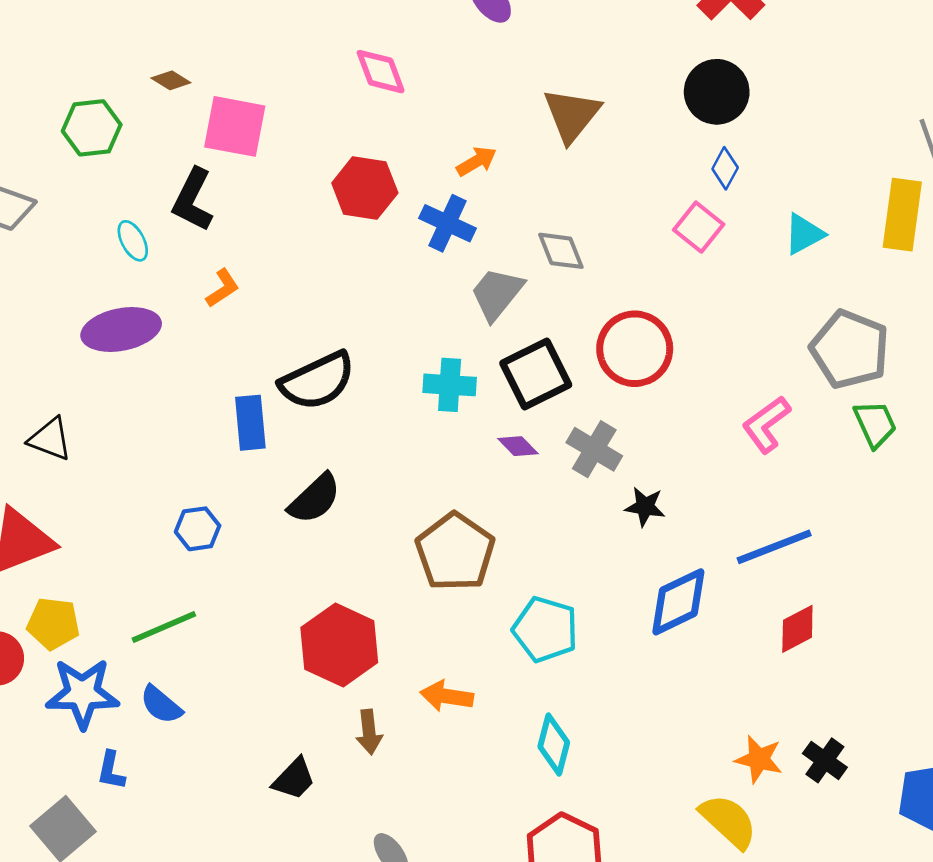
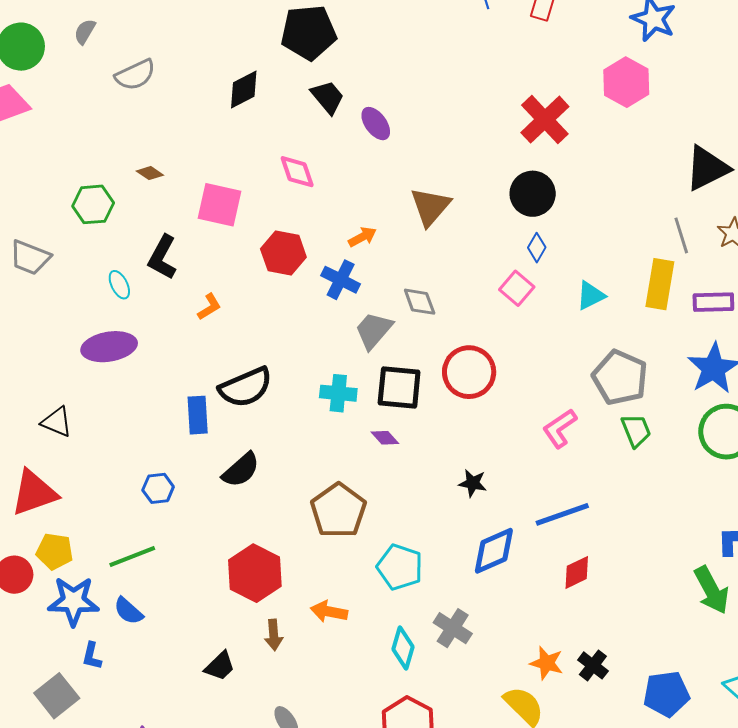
pink square: (235, 126) -> (220, 205), moved
orange L-shape: (223, 288) -> (209, 307), moved
black square: (536, 374) -> (399, 388), turned 30
gray cross: (594, 449) -> (453, 628), moved

